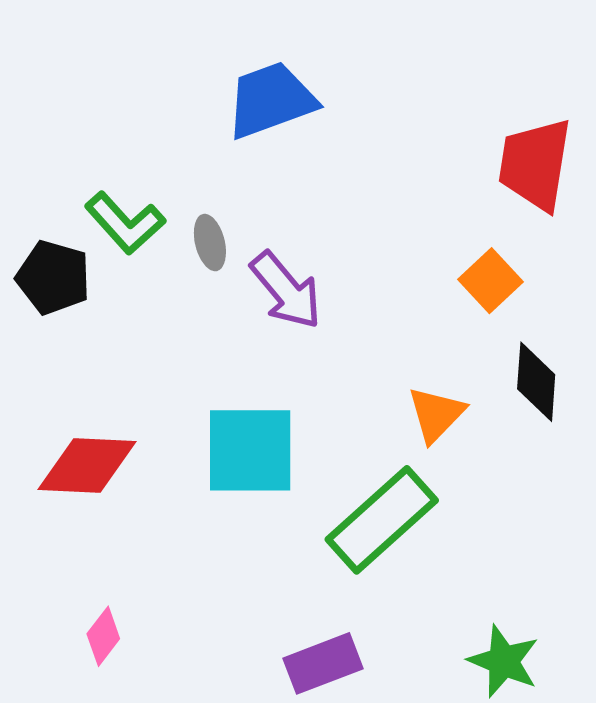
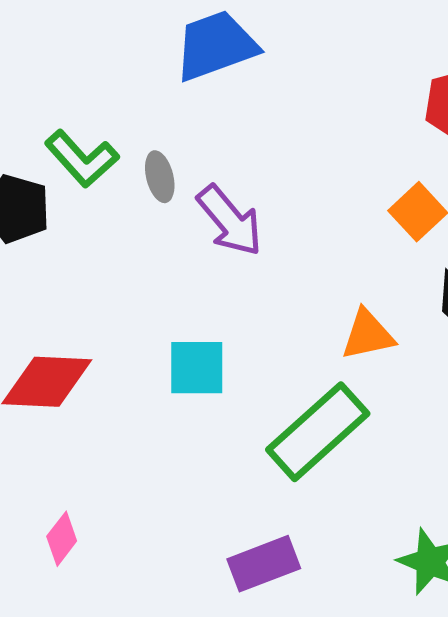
orange triangle: (436, 414) -> (368, 335), turned 34
cyan square: (250, 450) -> (197, 368), size x0.7

